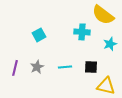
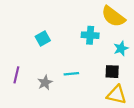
gray star: (37, 67) -> (45, 83), moved
black square: (91, 67) -> (112, 72), moved

